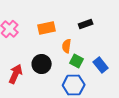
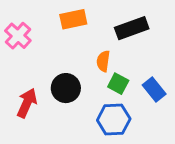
black rectangle: (86, 24) -> (132, 28), size x1.5
orange rectangle: (47, 28) -> (73, 19), moved

